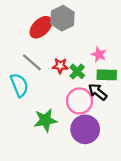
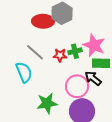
red ellipse: (41, 27) -> (43, 21), turned 45
pink star: (99, 54) -> (94, 45), size x1.6
green cross: (77, 71) -> (75, 51), moved, turned 32

